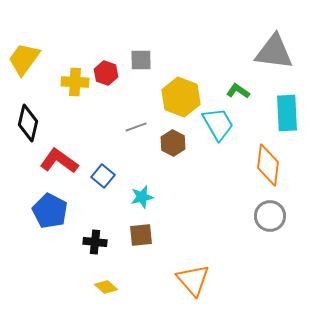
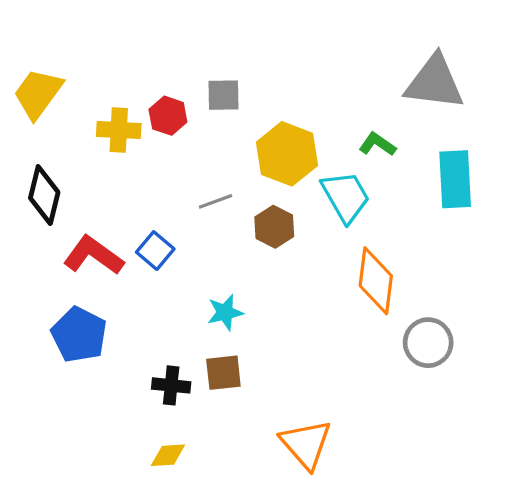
orange diamond: (268, 165) -> (376, 281), moved
blue square: (103, 176) -> (155, 251), moved
black cross: (95, 242) -> (171, 385), moved
yellow diamond: (106, 287) -> (168, 455), turned -45

